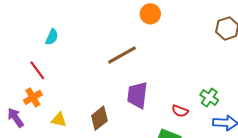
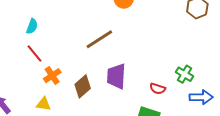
red line: (37, 70) -> (34, 54), moved
orange cross: (33, 97) -> (52, 76), moved
brown diamond: (99, 118) -> (83, 86), moved

